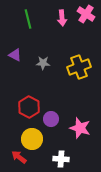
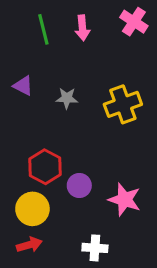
pink arrow: (62, 18) -> (82, 28), moved
yellow circle: (32, 139) -> (32, 209), moved
red arrow: (19, 157) -> (29, 245), turned 126

